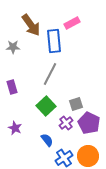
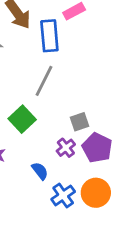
green square: (46, 106) -> (22, 119), moved

